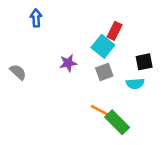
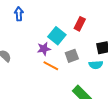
cyan square: (103, 46) -> (57, 36), moved
orange line: (100, 111) -> (51, 66), moved

